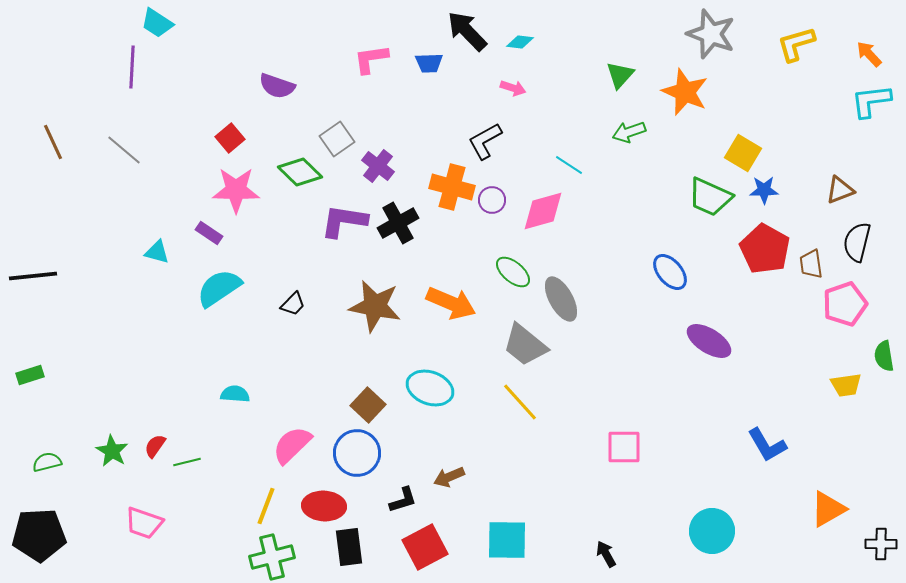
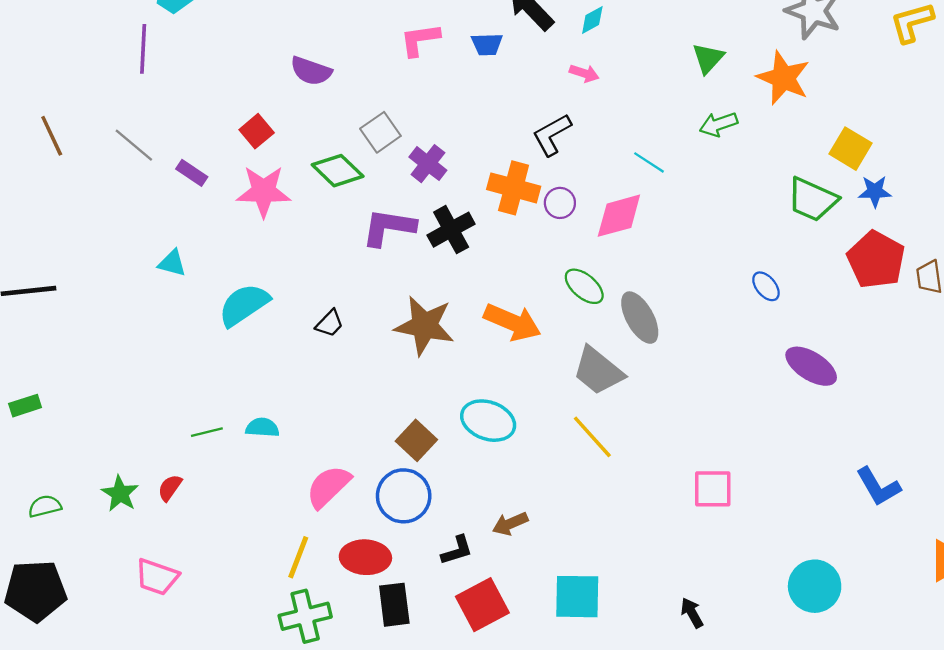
cyan diamond: (520, 42) -> (592, 20), turned -36
purple rectangle: (209, 233) -> (192, 173), moved
blue ellipse: (670, 272) -> (766, 286), size x0.7
green line: (187, 462) -> (207, 432), moved

